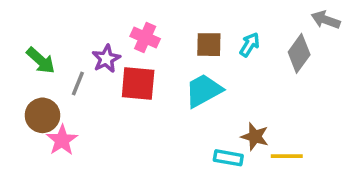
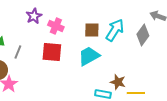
cyan arrow: (250, 45) -> (115, 30), size x1.6
purple star: (106, 59) -> (34, 16), moved

